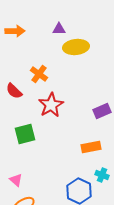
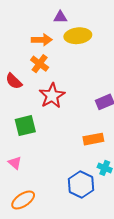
orange arrow: (15, 31) -> (42, 40), moved
pink triangle: (16, 180) -> (15, 163), moved

